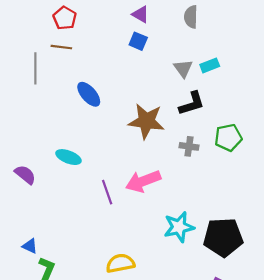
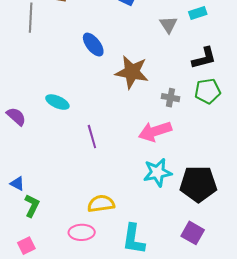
cyan rectangle: (210, 65) -> (198, 13), moved
blue ellipse: (89, 94) -> (93, 45), moved
black L-shape: (192, 104) -> (204, 58), moved
pink arrow: (143, 181) -> (155, 131), moved

